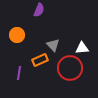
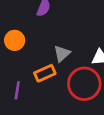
gray triangle: (53, 45) -> (62, 54), turned 32

